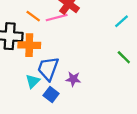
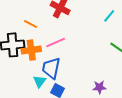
pink line: (57, 18) -> (56, 43), moved
purple star: (73, 79) -> (99, 87), moved

